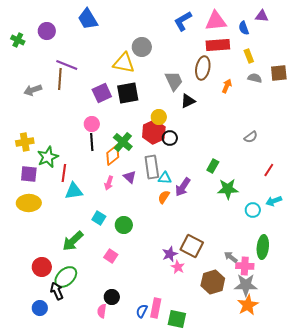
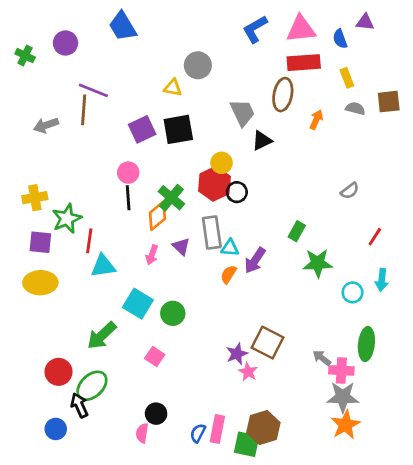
yellow triangle: (124, 63) -> (173, 88), size x0.6
cyan arrow: (274, 201) -> (382, 280), turned -63
cyan square: (99, 218) -> (138, 304), size x1.5
brown hexagon: (213, 282) -> (263, 428), moved

